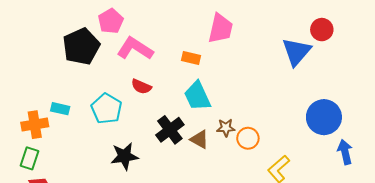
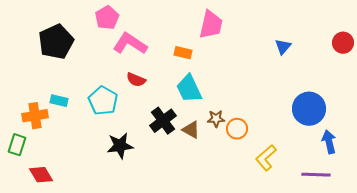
red circle: (322, 30) -> (343, 43), moved
black pentagon: (81, 46) -> (56, 42), moved
blue triangle: (297, 52) -> (283, 47), size x0.6
green rectangle: (29, 158) -> (17, 145), moved

